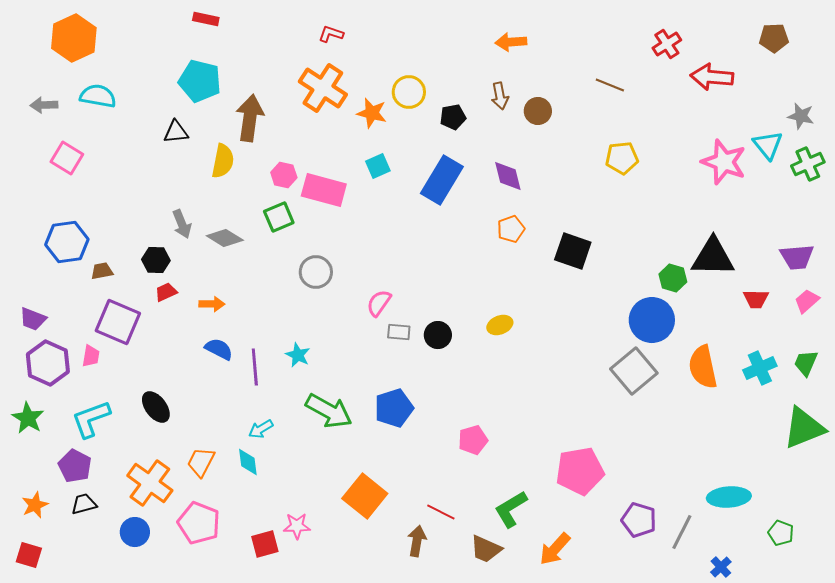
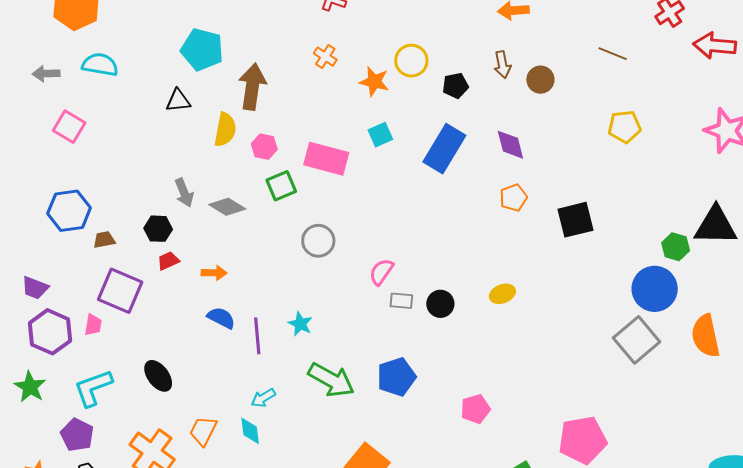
orange cross: (323, 88) -> (325, 57), size x0.5
pink hexagon: (284, 175) -> (264, 147), moved
black square: (573, 251) -> (576, 220), turned -33

